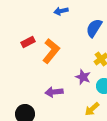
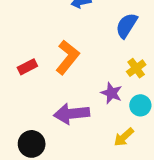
red rectangle: (28, 42) -> (27, 67), moved
purple arrow: (54, 92) -> (72, 114), size x1.4

